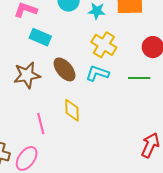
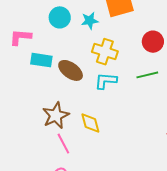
brown ellipse: (65, 69) -> (71, 70), moved
brown star: (27, 75) -> (56, 115), moved

